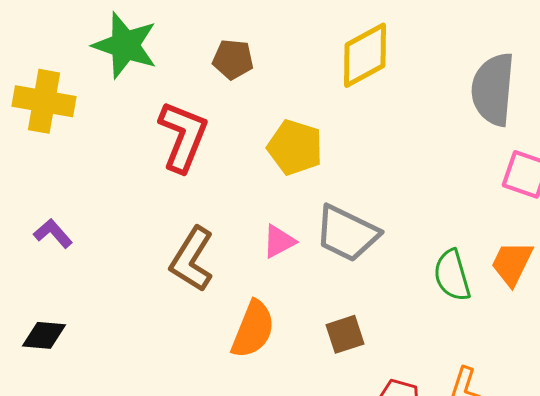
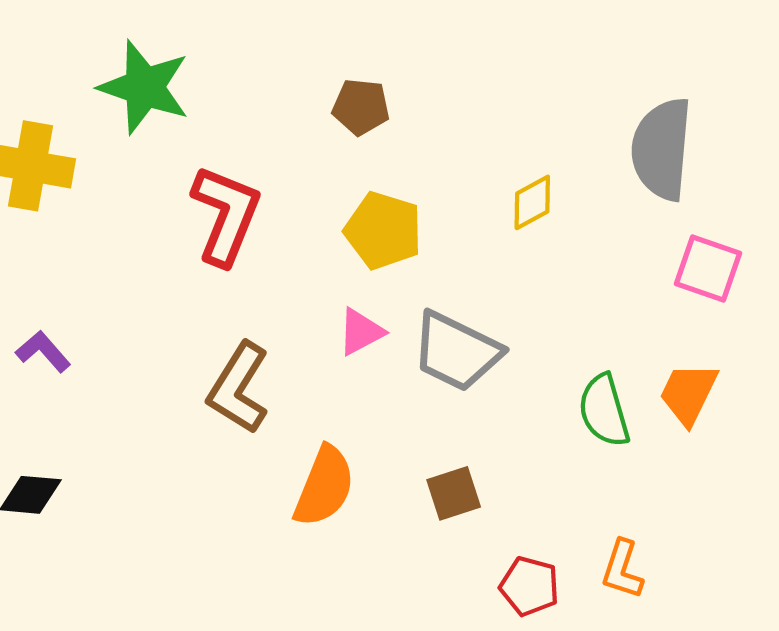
yellow diamond: (365, 55) -> (532, 202), moved, size x0.6
brown pentagon: (233, 59) -> (361, 107), moved
pink triangle: (279, 241) -> (361, 332), moved

